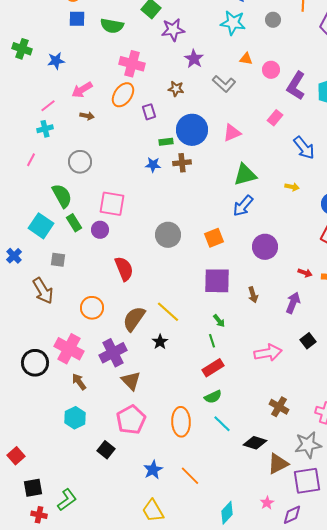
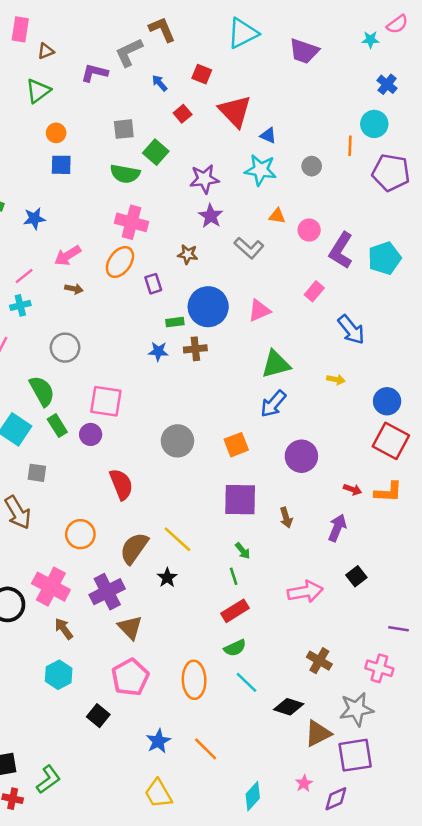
green semicircle: (112, 26) -> (125, 174), moved
purple star: (173, 30) -> (204, 179), moved

